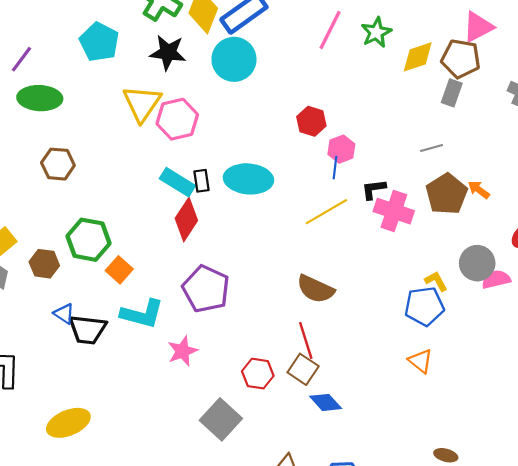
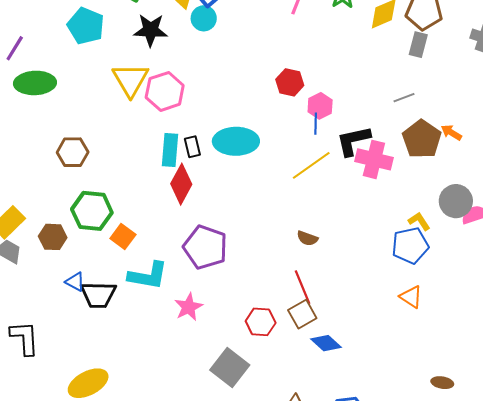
cyan circle: (234, 59) -> (204, 18), moved, size x0.6
brown hexagon: (58, 164) -> (73, 152), moved
cyan rectangle: (177, 182) -> (170, 150), turned 68
black L-shape: (374, 189) -> (353, 141), size x1.5
brown semicircle: (316, 289) -> (307, 238), size x0.6
brown square: (303, 369) -> (302, 314), turned 32

